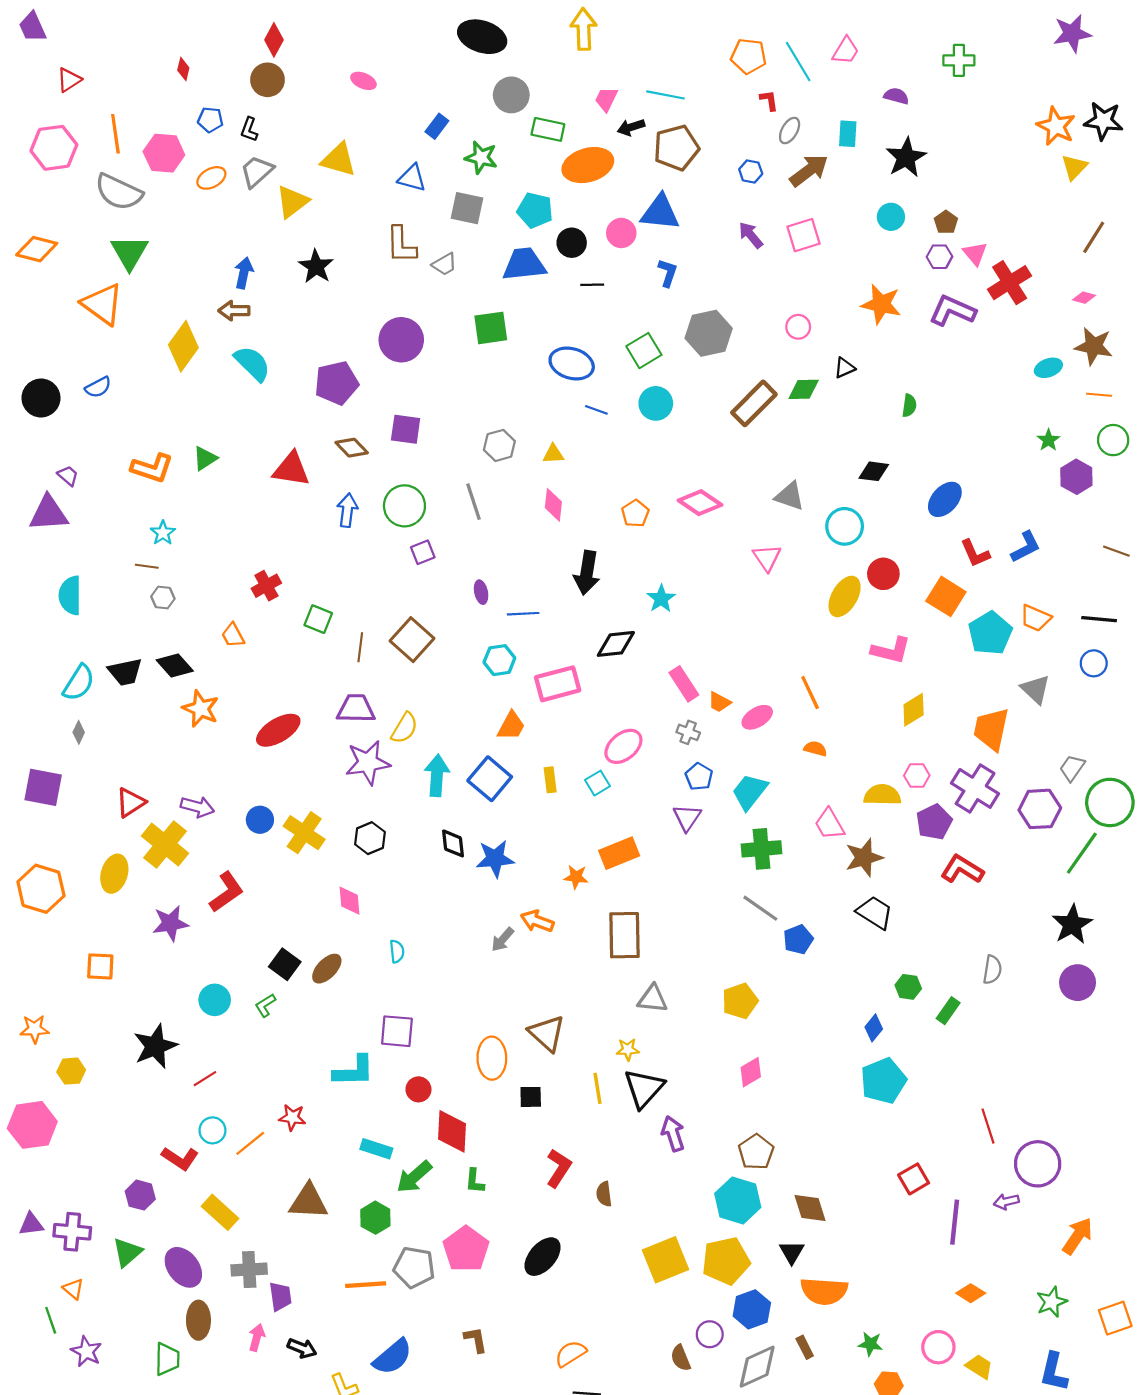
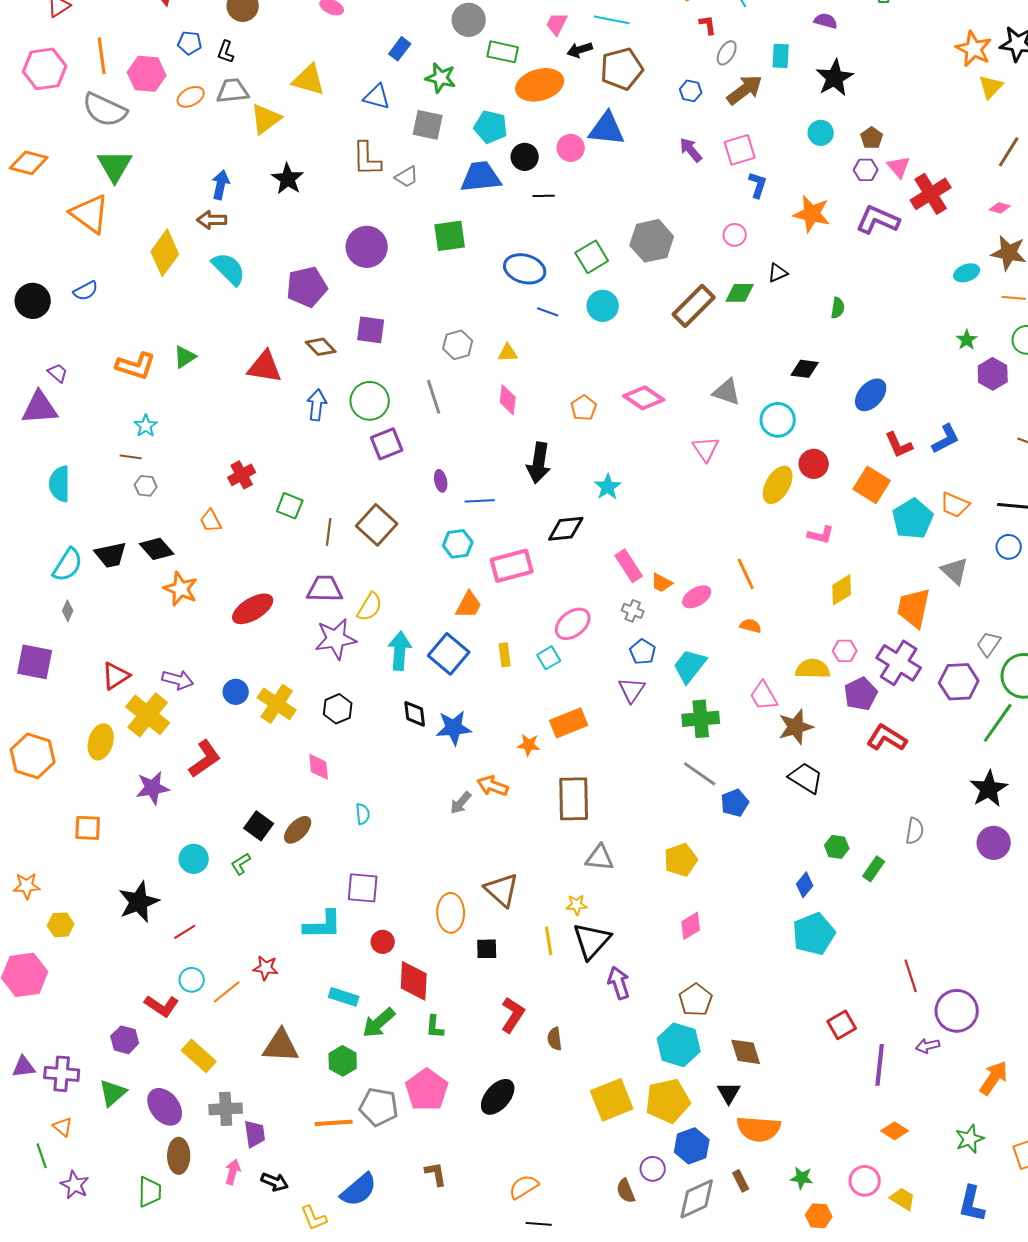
gray trapezoid: (257, 171) -> (233, 91), turned 36
blue L-shape: (668, 273) -> (758, 185), moved
purple square: (423, 552) -> (387, 444), size x1.4
pink L-shape: (891, 650) -> (821, 535), size x0.7

